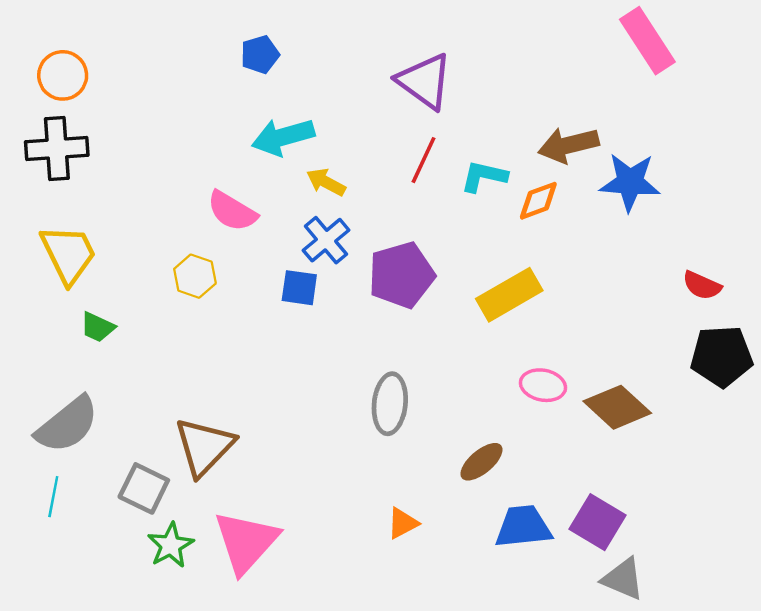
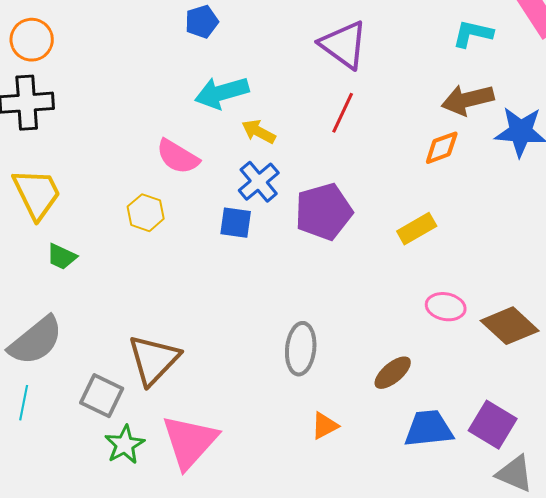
cyan L-shape: (484, 176) -> (473, 34), moved
yellow rectangle: (509, 295) -> (417, 229), size x0.7
gray ellipse: (390, 404) -> (301, 349), moved

